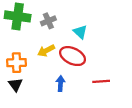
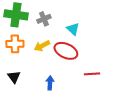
orange cross: (16, 63) -> (15, 44), moved
blue arrow: (60, 84) -> (50, 83), moved

